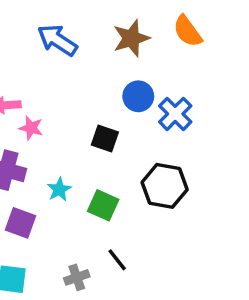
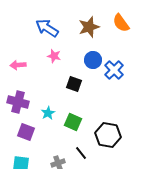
pink star: (31, 128) -> (54, 56), moved
black hexagon: (165, 186) -> (108, 135), moved

